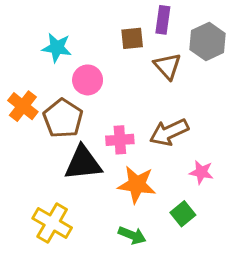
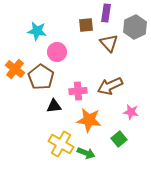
black triangle: (83, 163) -> (54, 106), size x0.6
yellow cross: (52, 223) -> (61, 144), moved

